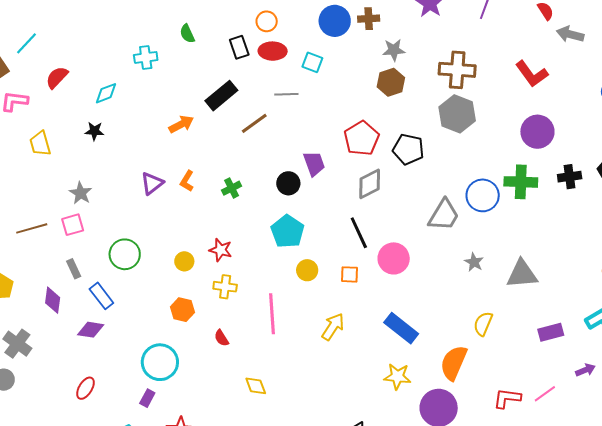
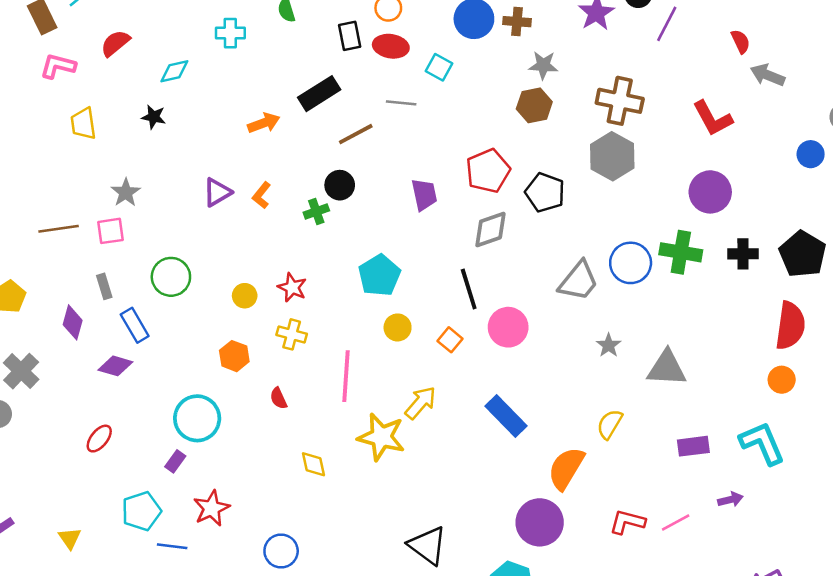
black circle: (288, 183) -> (340, 185), moved
orange square: (350, 274) -> (450, 340), turned 30
yellow star: (397, 376) -> (381, 437), moved, size x1.4

